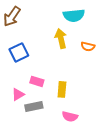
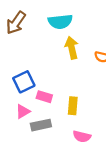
cyan semicircle: (74, 15) -> (60, 22), moved
blue square: (19, 52) -> (24, 82), moved

